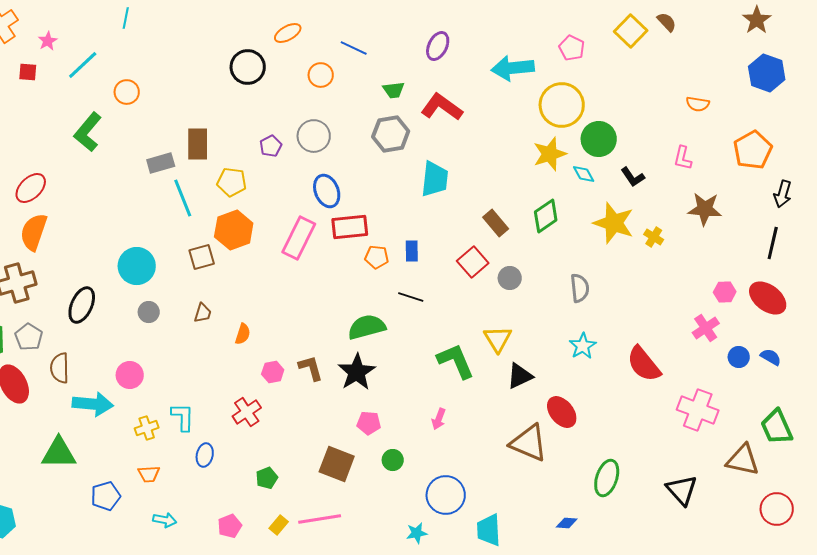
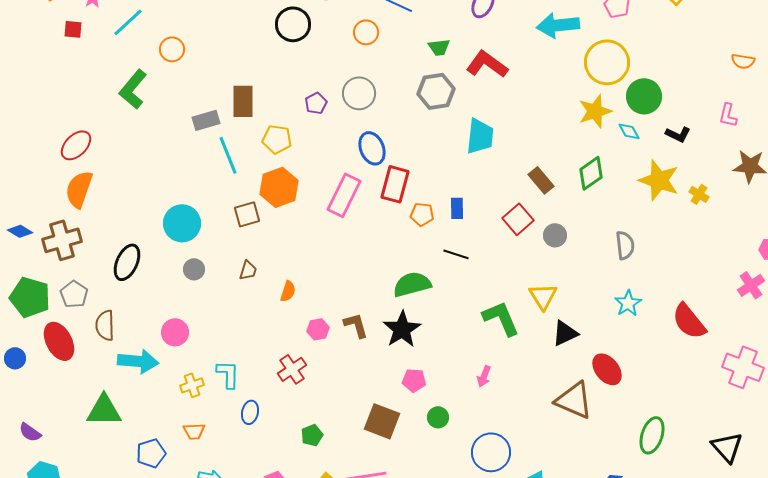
black L-shape: (633, 177) -> (678, 134), turned -30
red rectangle: (350, 227) -> (395, 184), turned -69

